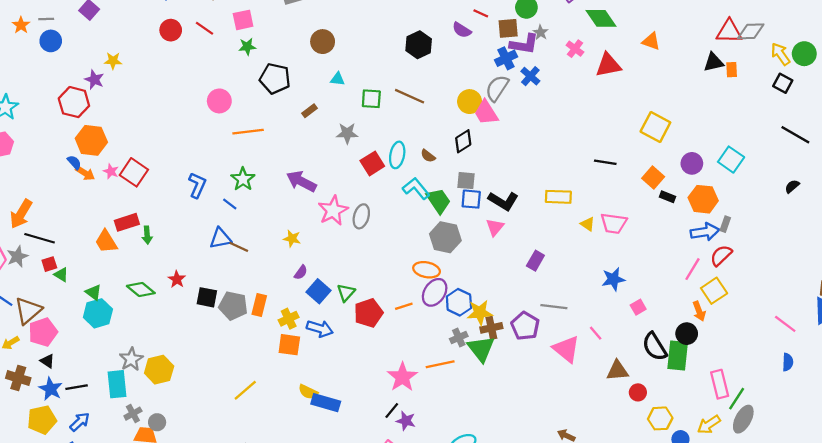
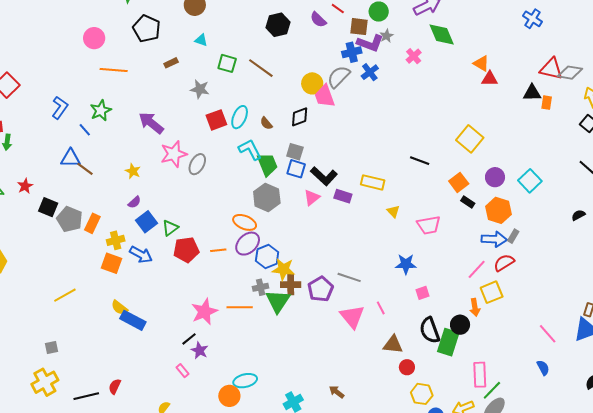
red triangle: (608, 65) -> (490, 79), moved, size x0.7
pink trapezoid: (614, 223) -> (429, 225), moved, turned -30
purple rectangle: (535, 261) -> (343, 196), moved, turned 66
blue semicircle: (788, 362) -> (543, 368), turned -42

